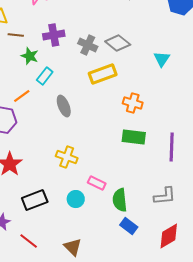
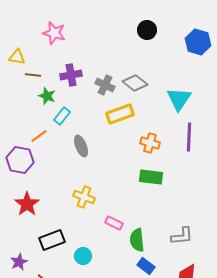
cyan triangle: (162, 59) -> (179, 99), size x1.5
purple line: (172, 147) -> (189, 137), moved
cyan circle: (76, 199) -> (83, 256), moved

